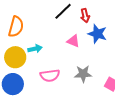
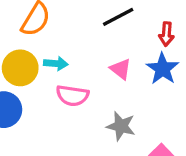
red arrow: (85, 16) -> (166, 34), moved
pink semicircle: (50, 76) -> (72, 96), moved

